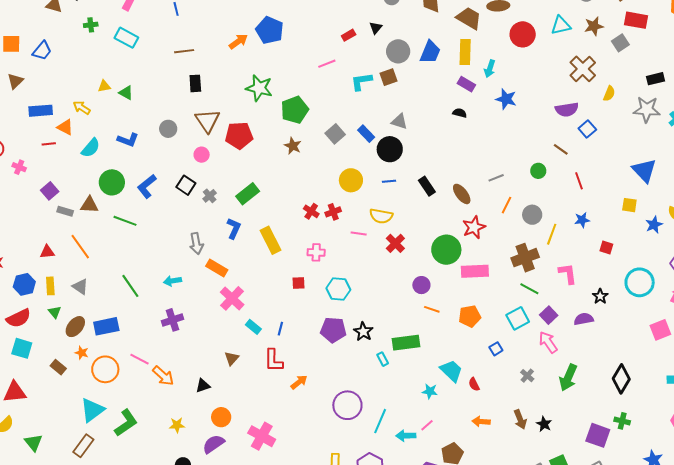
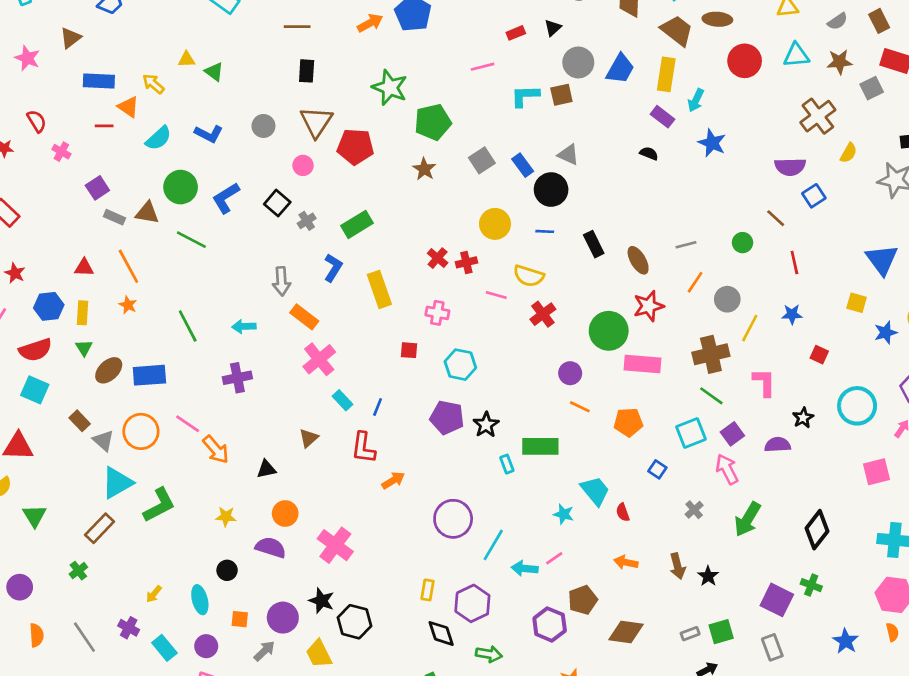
gray triangle: (80, 287) -> (103, 440), moved
blue square: (496, 349) -> (657, 469), turned -32
orange star: (82, 353) -> (128, 305), moved
purple semicircle: (213, 444) -> (271, 547), turned 45

